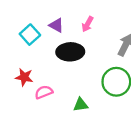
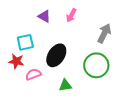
cyan square: (30, 35) -> (25, 42), moved, turned 30
black ellipse: (70, 52) -> (56, 55), moved, turned -55

